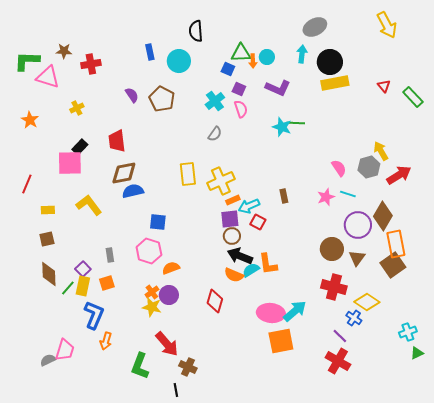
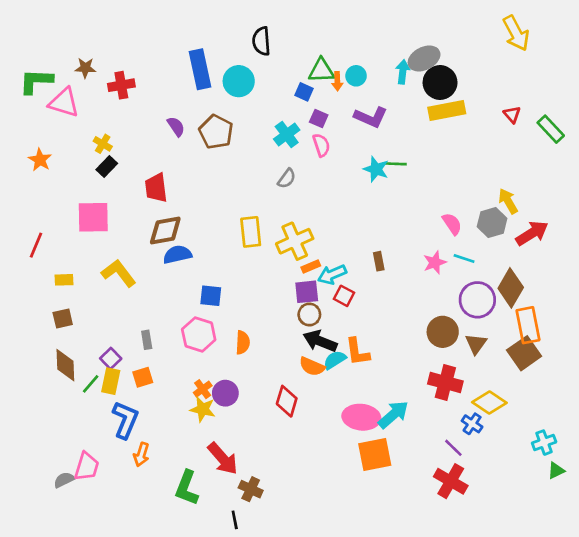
gray ellipse: (315, 27) -> (424, 58), moved
blue rectangle: (150, 52) -> (200, 69), size x1.8
yellow cross: (77, 108) -> (103, 144), turned -32
black rectangle: (80, 147) -> (107, 166), moved
orange semicircle: (171, 268) -> (243, 343), moved, turned 114

